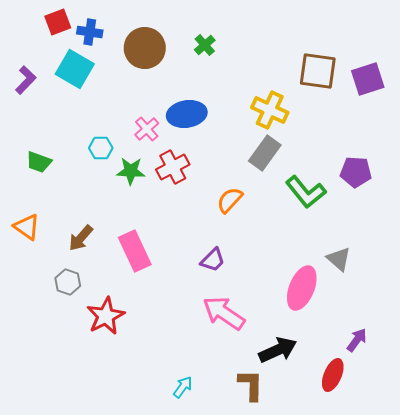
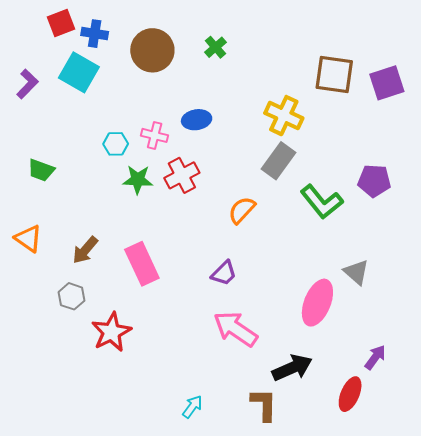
blue ellipse: (187, 114) -> (197, 120), size x0.7
pink cross: (147, 129) -> (155, 135), turned -35
cyan hexagon: (101, 148) -> (116, 144), moved

